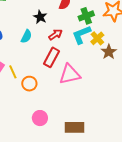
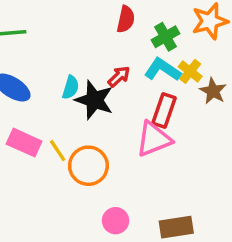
black star: (40, 17) -> (94, 100), moved, size x1.6
cyan L-shape: (81, 35) -> (163, 70), turned 65
red rectangle: (51, 57) -> (164, 110), moved
orange circle: (29, 84) -> (88, 166), size x1.5

